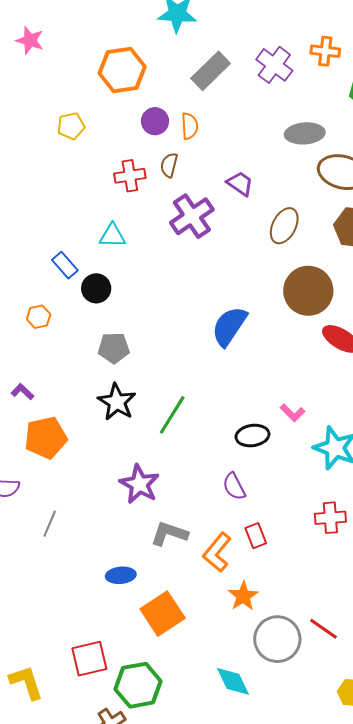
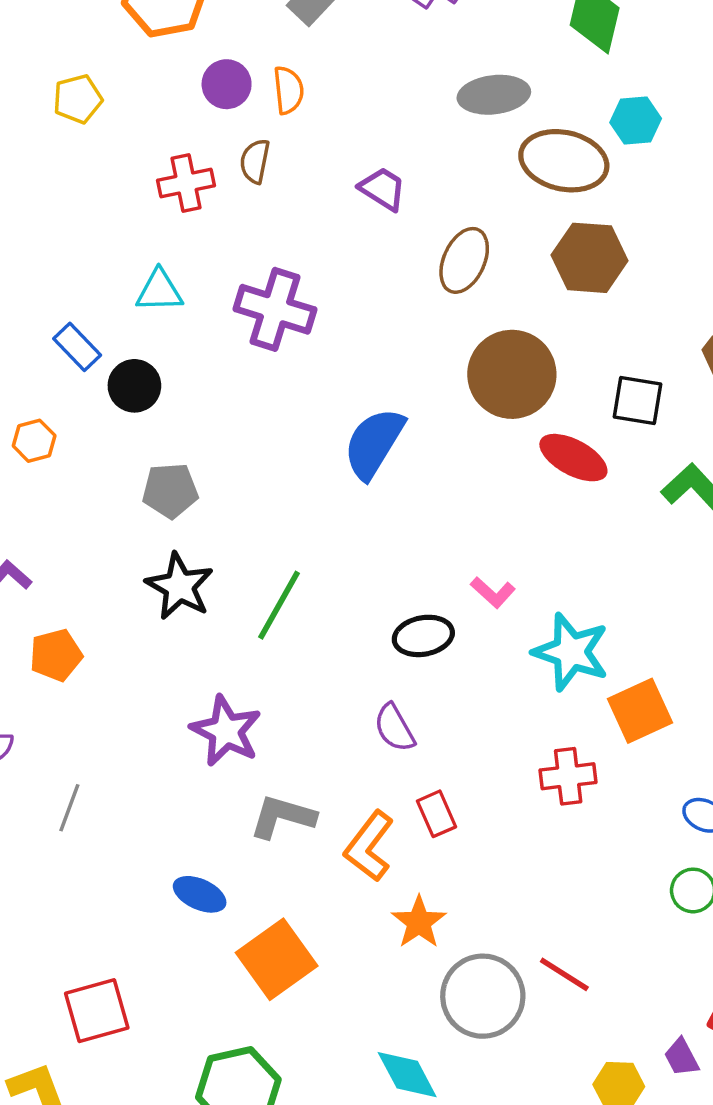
purple cross: (192, 216) -> (275, 309), moved, turned -36
orange pentagon: (46, 438) -> (56, 655), size x0.7
blue ellipse: (121, 575) -> (200, 894), turned 32
red square: (89, 659) -> (97, 1011), moved

